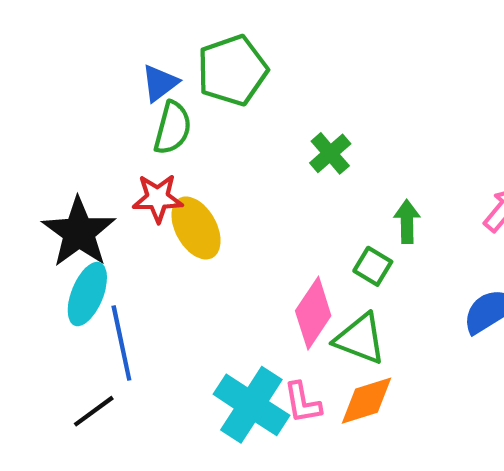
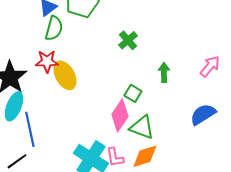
green square: (373, 266) -> (133, 93), moved

